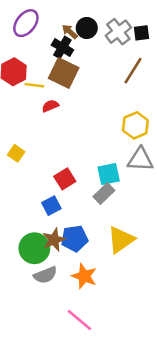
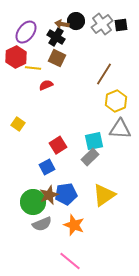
purple ellipse: (26, 23) -> (26, 32), moved
brown arrow: (70, 32) -> (62, 24), turned -32
brown line: (133, 71) -> (104, 74), moved
brown square: (64, 73) -> (57, 58), size x0.7

